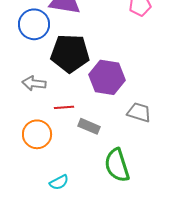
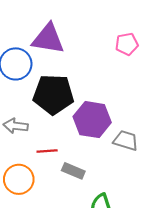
gray trapezoid: (139, 112) -> (126, 141), moved

